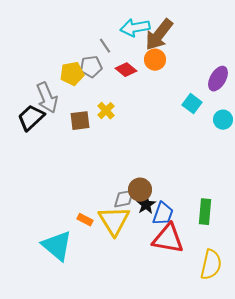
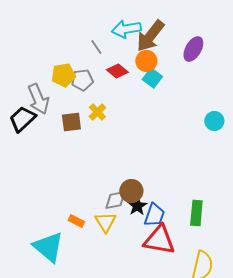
gray pentagon: (91, 67) -> (82, 80), moved
purple ellipse: (218, 79) -> (193, 49), moved
cyan square: (192, 104) -> (152, 78), moved
yellow triangle: (114, 221) -> (105, 222), size x0.7

